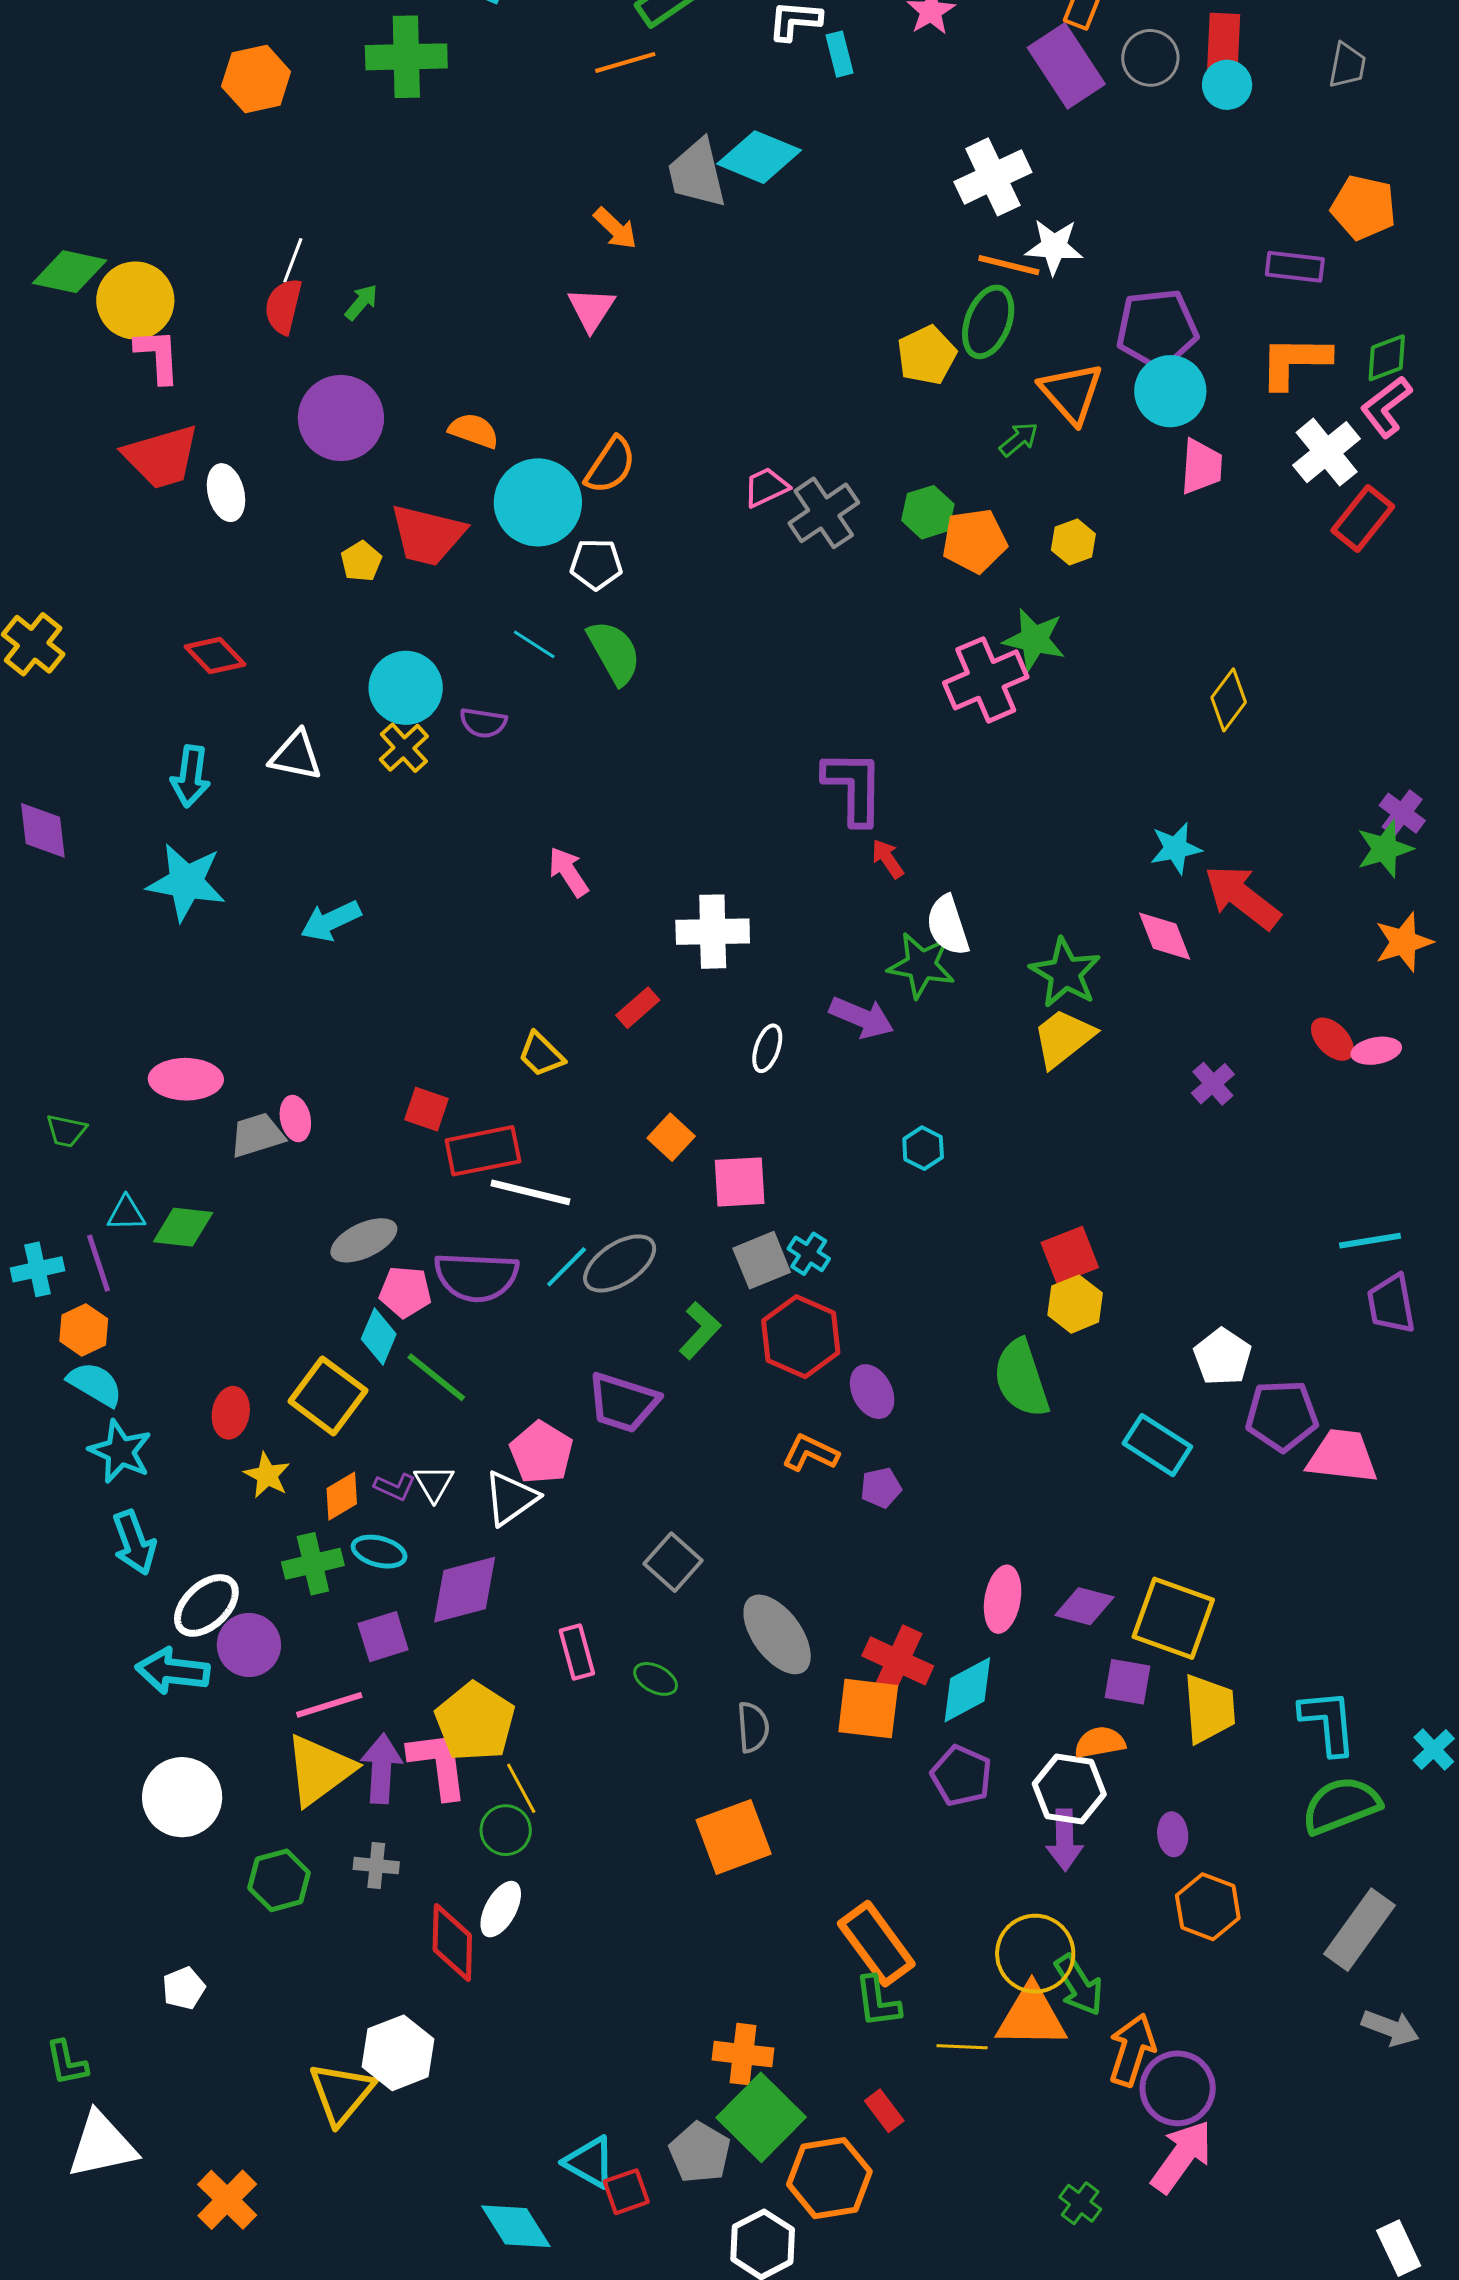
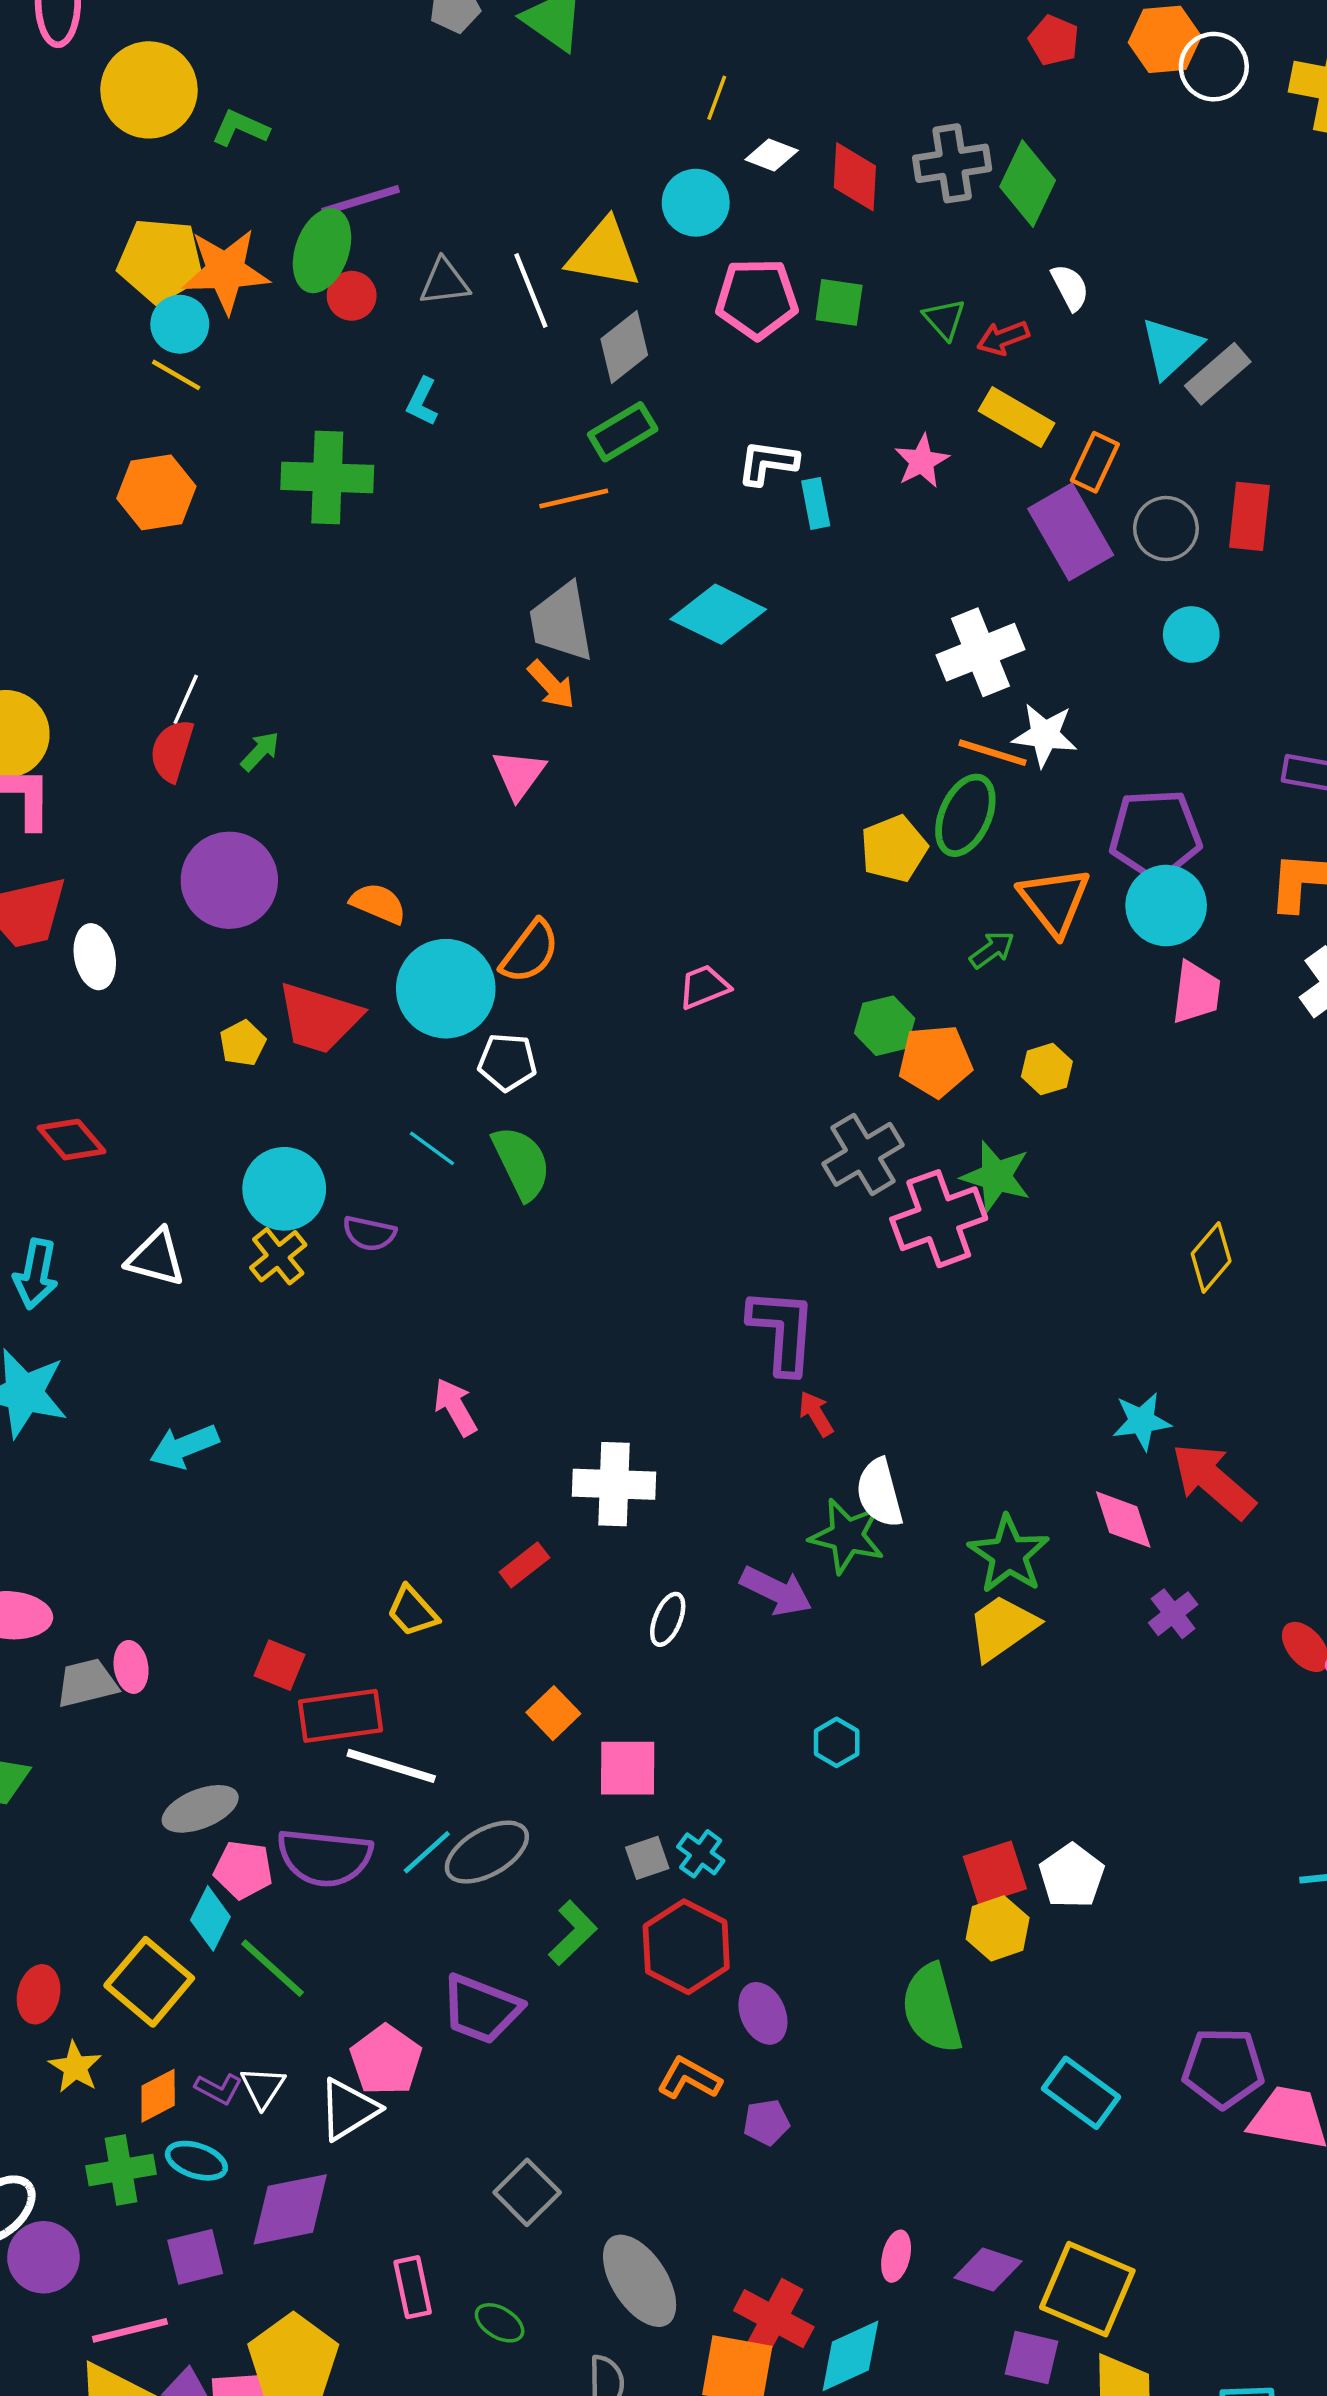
cyan circle: (1227, 85) -> (1191, 634), moved
gray trapezoid: (697, 173) -> (561, 622), moved
gray cross: (824, 513) -> (863, 1154), moved
purple cross: (1213, 1084) -> (1173, 1614), moved
gray square: (762, 1260) -> (647, 1858), size x0.7
white pentagon: (1223, 1357) -> (1072, 1876), moved
pink ellipse: (1003, 1599) -> (896, 2256), size x0.7

